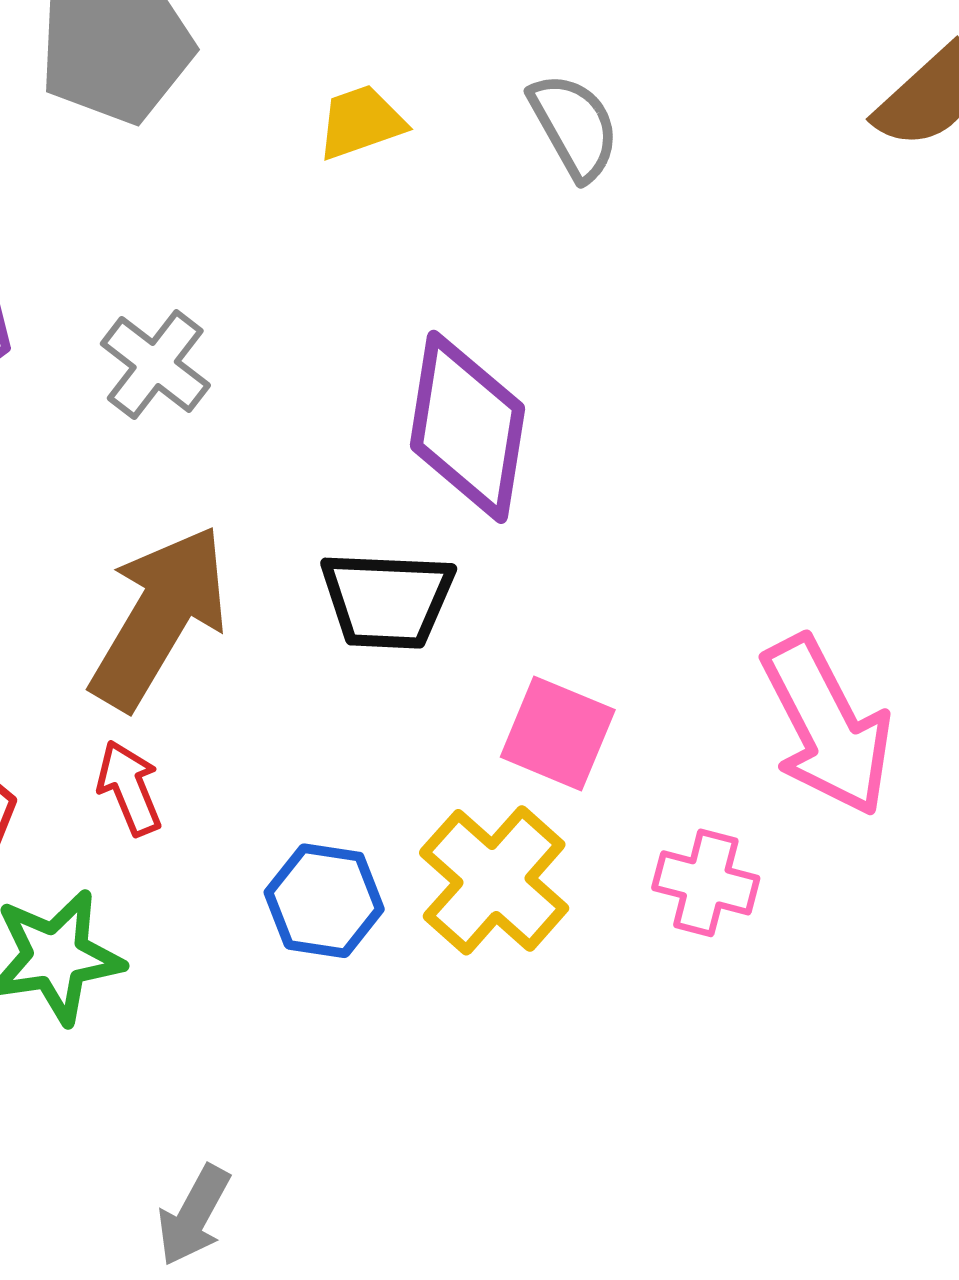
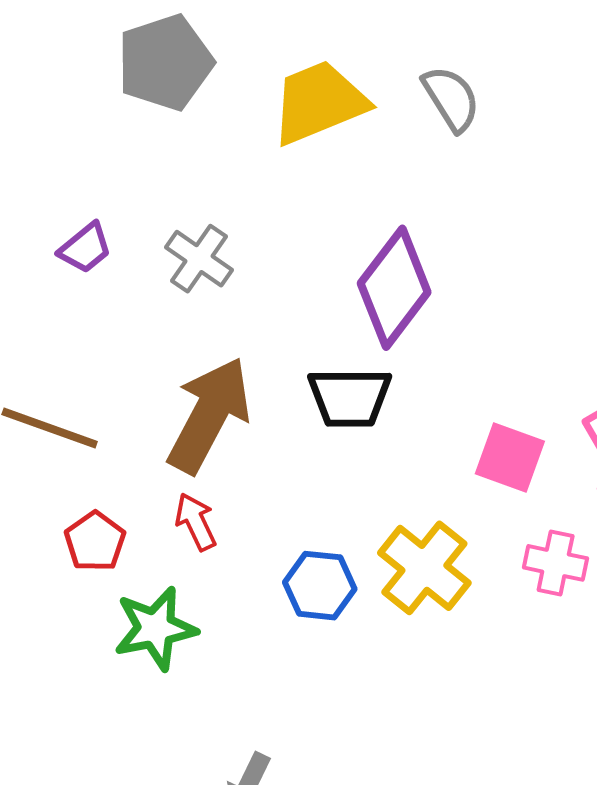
yellow trapezoid: (361, 122) -> (319, 102), size x1.8
purple diamond: (467, 427) -> (394, 288), turned 31
pink square: (558, 733) -> (510, 457), moved

